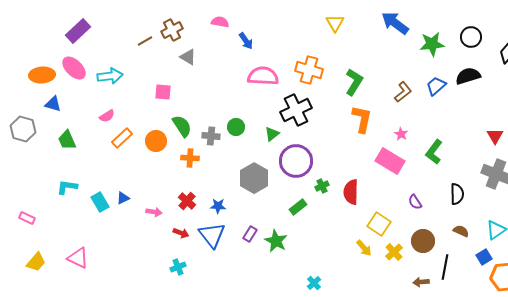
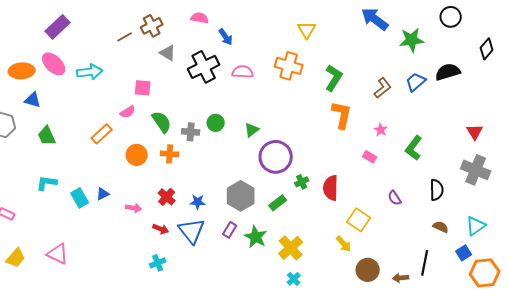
yellow triangle: (335, 23) -> (307, 30), moved
black circle: (471, 37) -> (451, 17), moved
pink semicircle: (263, 76) -> (243, 72), size x0.7
black cross: (296, 110) -> (204, 67), moved
pink semicircle: (107, 116) -> (128, 112), moved
orange circle: (156, 141) -> (137, 155), moved
pink rectangle: (390, 161) -> (370, 157), size x0.5
gray hexagon: (254, 178) -> (241, 196), moved
brown circle: (423, 241) -> (368, 270), moved
yellow cross: (394, 252) -> (291, 248), moved, size x1.4

